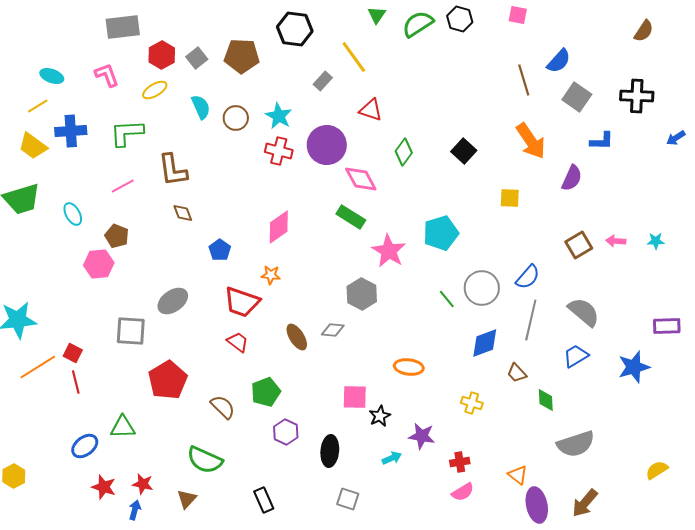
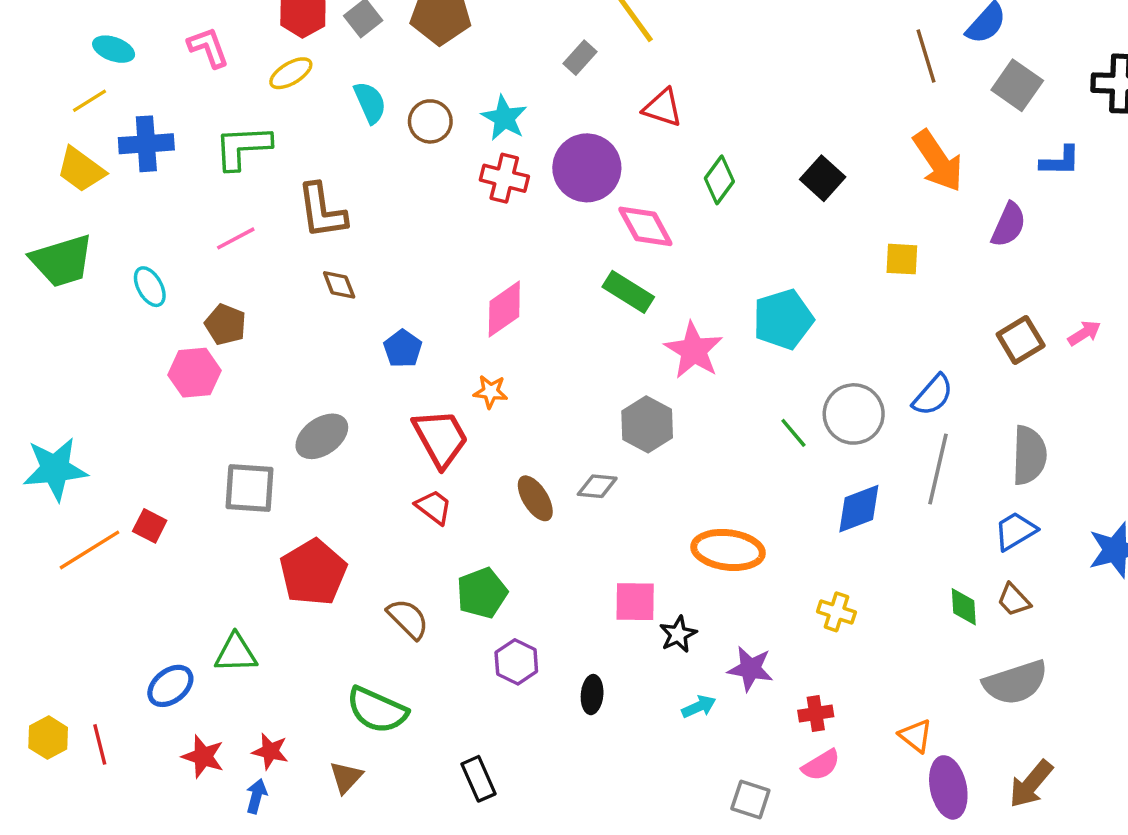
pink arrow: (616, 241) -> (1084, 333), turned 144
red trapezoid: (242, 302) -> (441, 438), turned -138
gray semicircle: (584, 312) -> (1029, 455), turned 52
orange ellipse: (409, 367) -> (728, 550), size x1.4
brown trapezoid: (517, 373) -> (1014, 600), moved
red line: (76, 382) -> (100, 744), moved
black ellipse: (330, 451) -> (592, 695), size x0.7
gray square: (348, 499) -> (750, 800), moved

